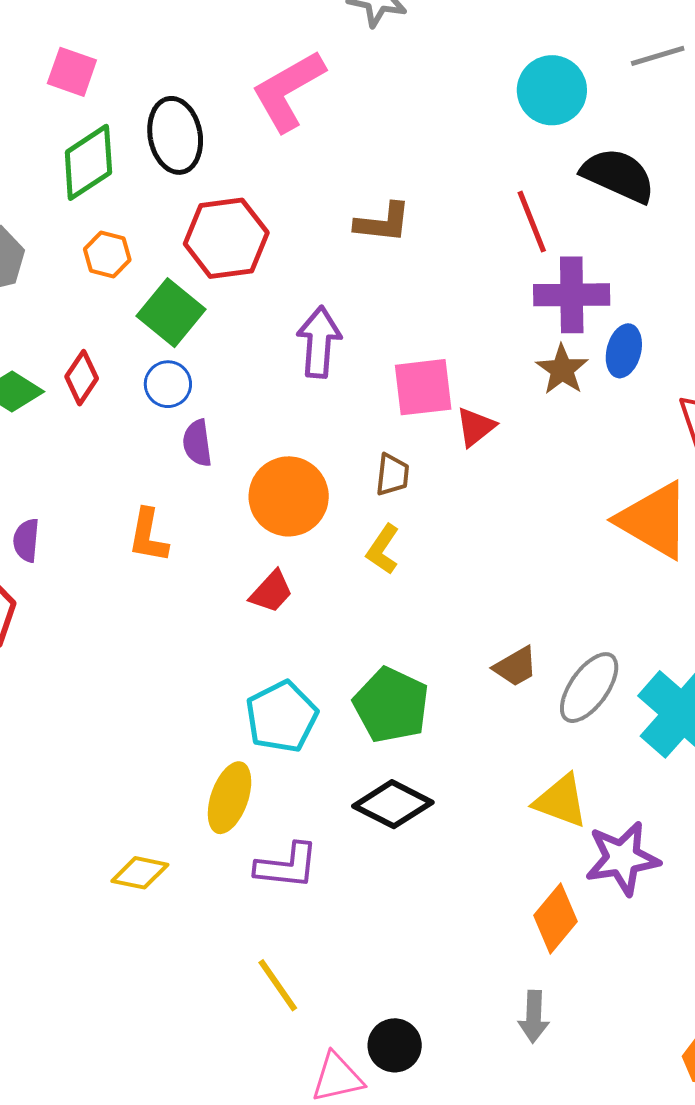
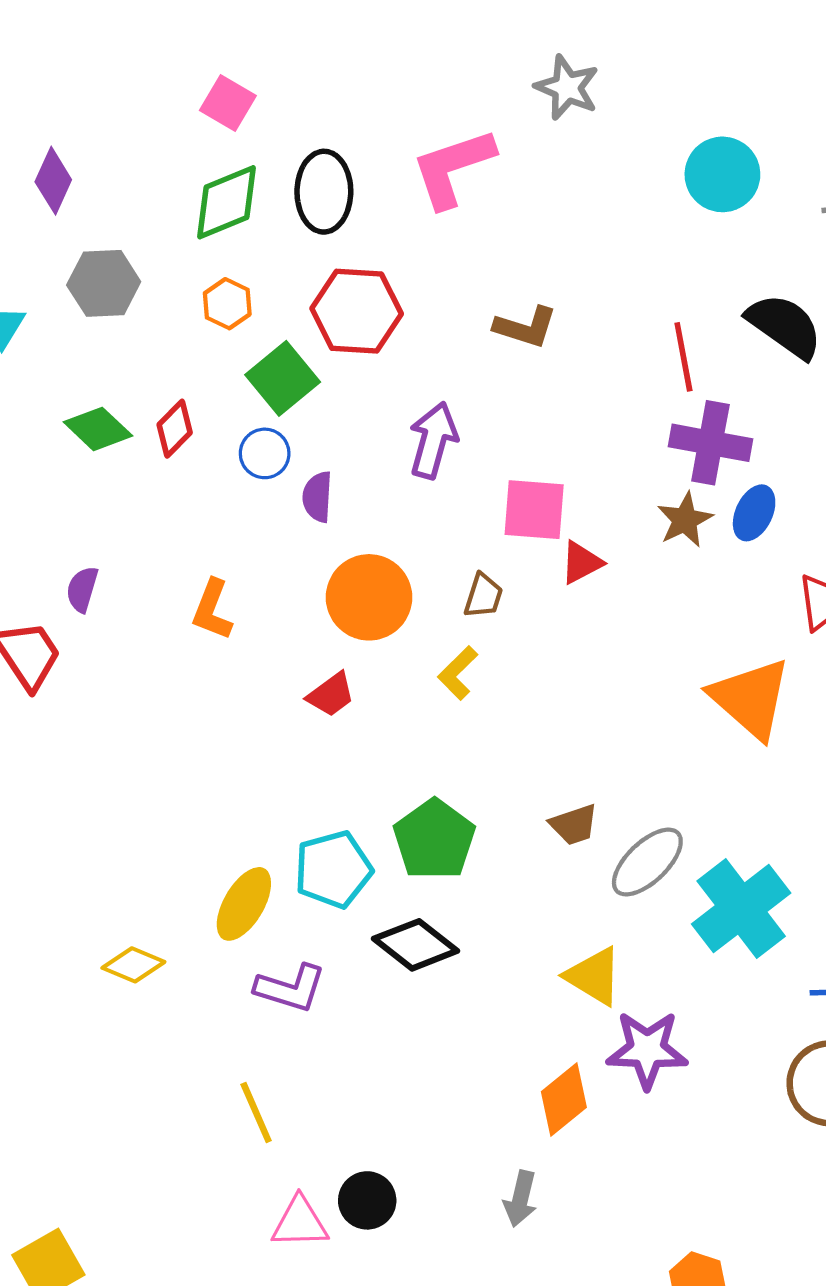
cyan circle: (552, 90) -> (722, 174), moved
purple semicircle: (197, 443) -> (318, 497), moved
cyan pentagon: (282, 717) -> (333, 869), moved

